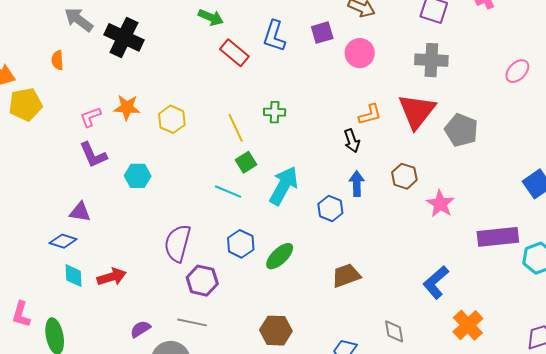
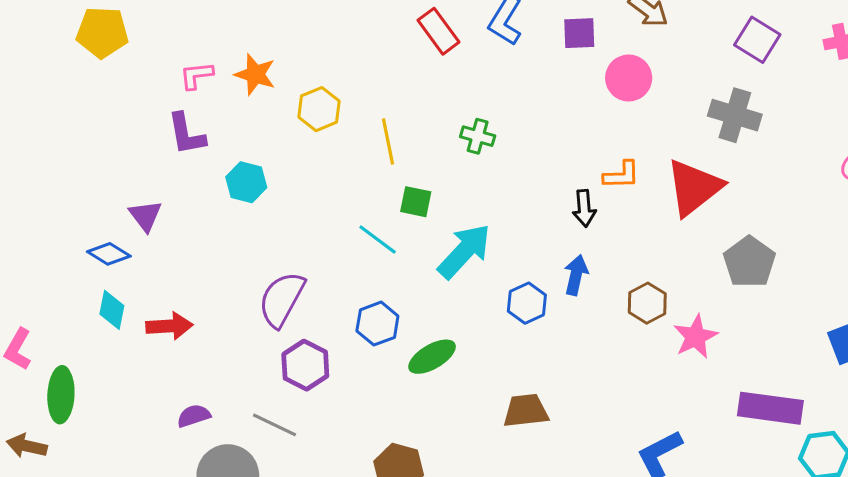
yellow line: (236, 128) -> (388, 141), moved
gray pentagon: (461, 130) -> (749, 262), moved
green square: (246, 162) -> (416, 202), turned 30
brown hexagon: (404, 176) -> (647, 303), moved
purple triangle: (80, 212) -> (145, 216), turned 30

